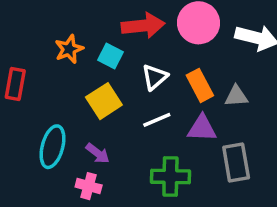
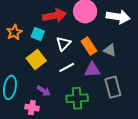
gray triangle: (236, 96) -> (110, 50), turned 32
purple arrow: (98, 153) -> (44, 91), moved

